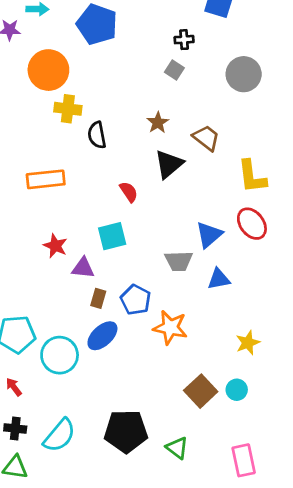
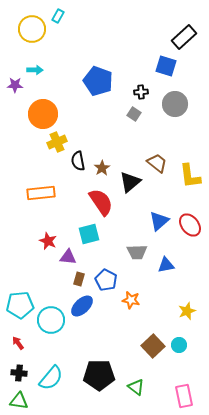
blue pentagon: (97, 24) -> (98, 81), moved
gray circle: (244, 74) -> (175, 104), moved
yellow cross: (68, 109) -> (57, 142), turned -30
brown star: (158, 123) -> (102, 168), moved
yellow L-shape: (252, 177) -> (190, 176), moved
red semicircle: (129, 192) -> (101, 202), size x1.8
blue triangle: (209, 235) -> (159, 221), moved
orange star: (170, 327) -> (131, 300), size x0.7

